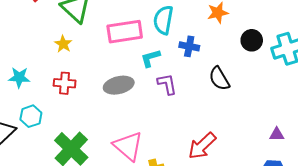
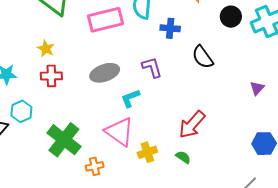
yellow star: (63, 44) -> (46, 49), moved
cyan L-shape: (150, 58) -> (130, 98), moved
purple triangle: (277, 134) -> (257, 88), moved, turned -42

